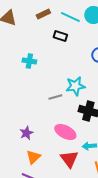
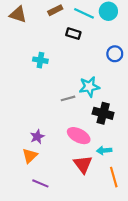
orange triangle: (33, 157) -> (30, 156), moved

